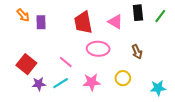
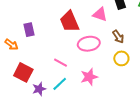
orange arrow: (23, 15) -> (11, 45), moved
brown arrow: (137, 52) -> (118, 37), moved
yellow circle: (123, 78) -> (121, 58), moved

